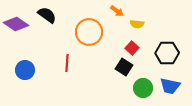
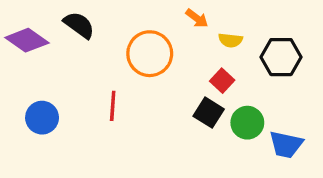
black hexagon: (167, 53) -> (281, 57), moved
green circle: (143, 88) -> (247, 123), moved

